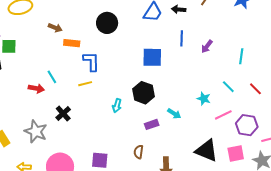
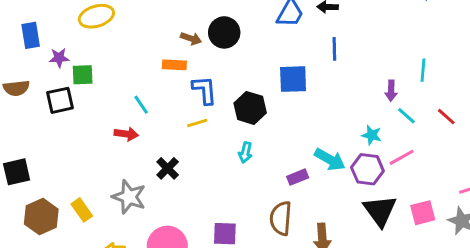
brown arrow: (55, 28) -> (191, 38), moved
purple arrow: (207, 46) -> (391, 91), moved, turned -32
cyan line: (52, 77) -> (141, 105), moved
black hexagon: (143, 93) -> (250, 108), moved
cyan arrow: (174, 114) -> (330, 159), size x1.5
purple hexagon: (247, 125) -> (367, 169), moved
black triangle: (207, 151) -> (380, 211), turned 35
brown semicircle: (139, 152) -> (281, 218), size x1.6

